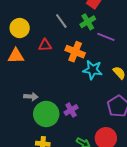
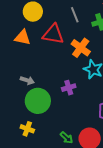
red triangle: (45, 45) -> (53, 34), size x1.6
purple cross: (71, 110) -> (69, 88), moved

